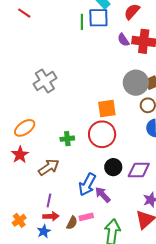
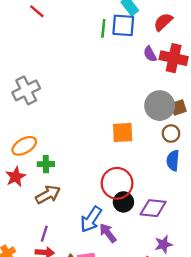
gray cross: (45, 81) -> (26, 90), moved
red circle: (102, 134) -> (117, 183), moved
green cross: (67, 139) -> (46, 164), moved

